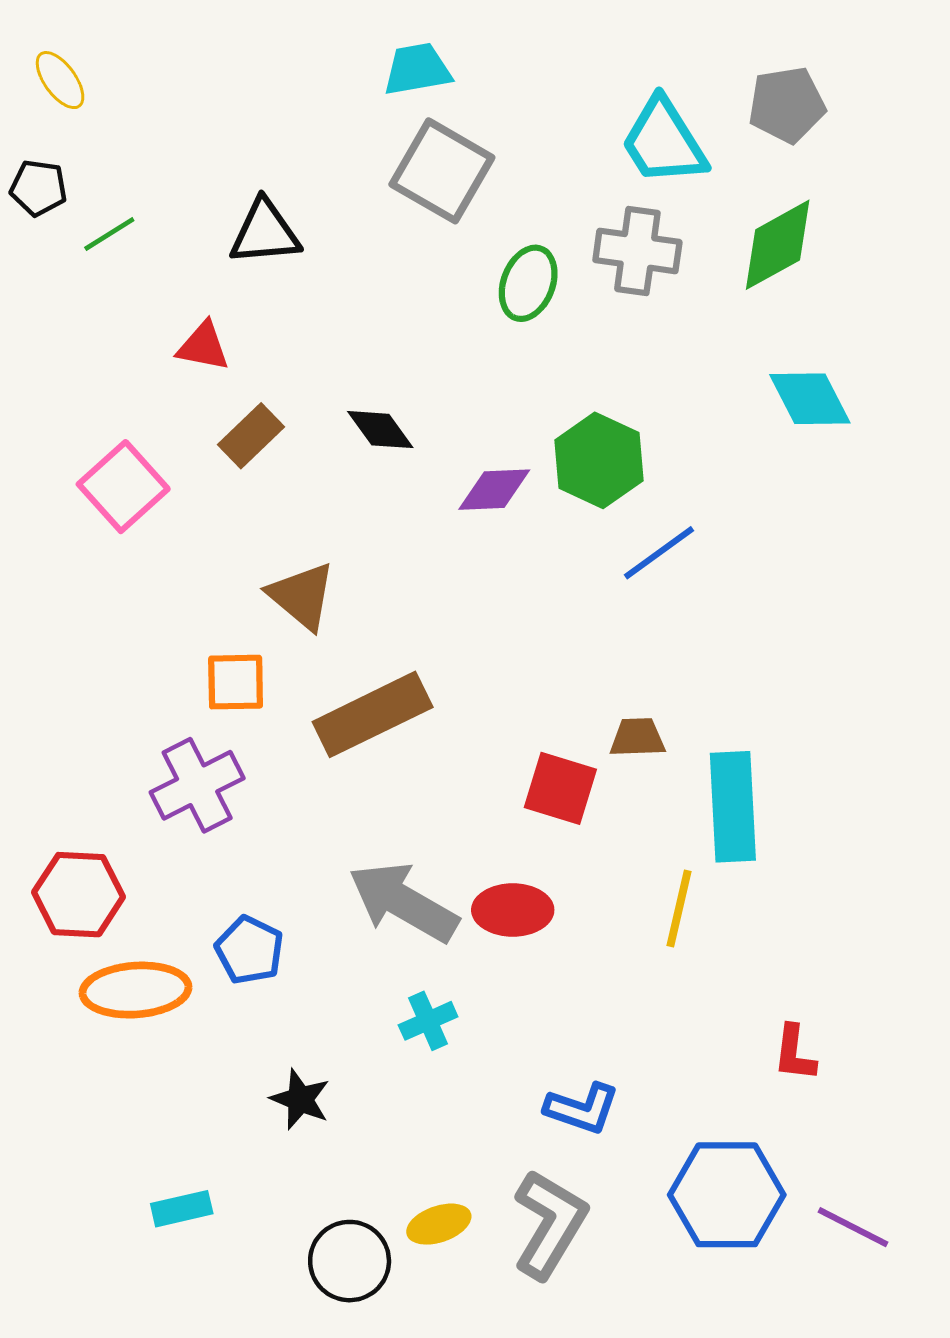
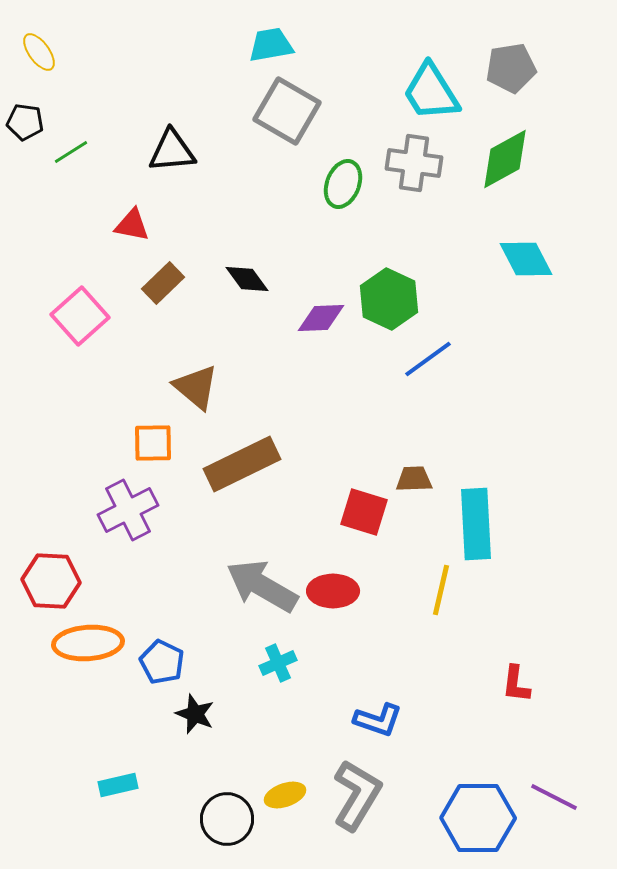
blue pentagon: (249, 950) -> (162, 662), moved
blue hexagon: (727, 1195) -> (478, 818), moved

